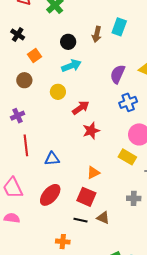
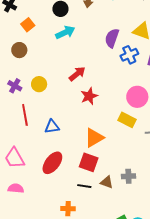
yellow circle: (58, 92) -> (39, 84), moved
blue cross: (128, 102) -> (129, 55), moved
purple cross: (18, 116) -> (15, 86), turned -32
orange triangle: (93, 173) -> (94, 138), size x1.5
gray cross: (134, 198) -> (128, 176), moved

